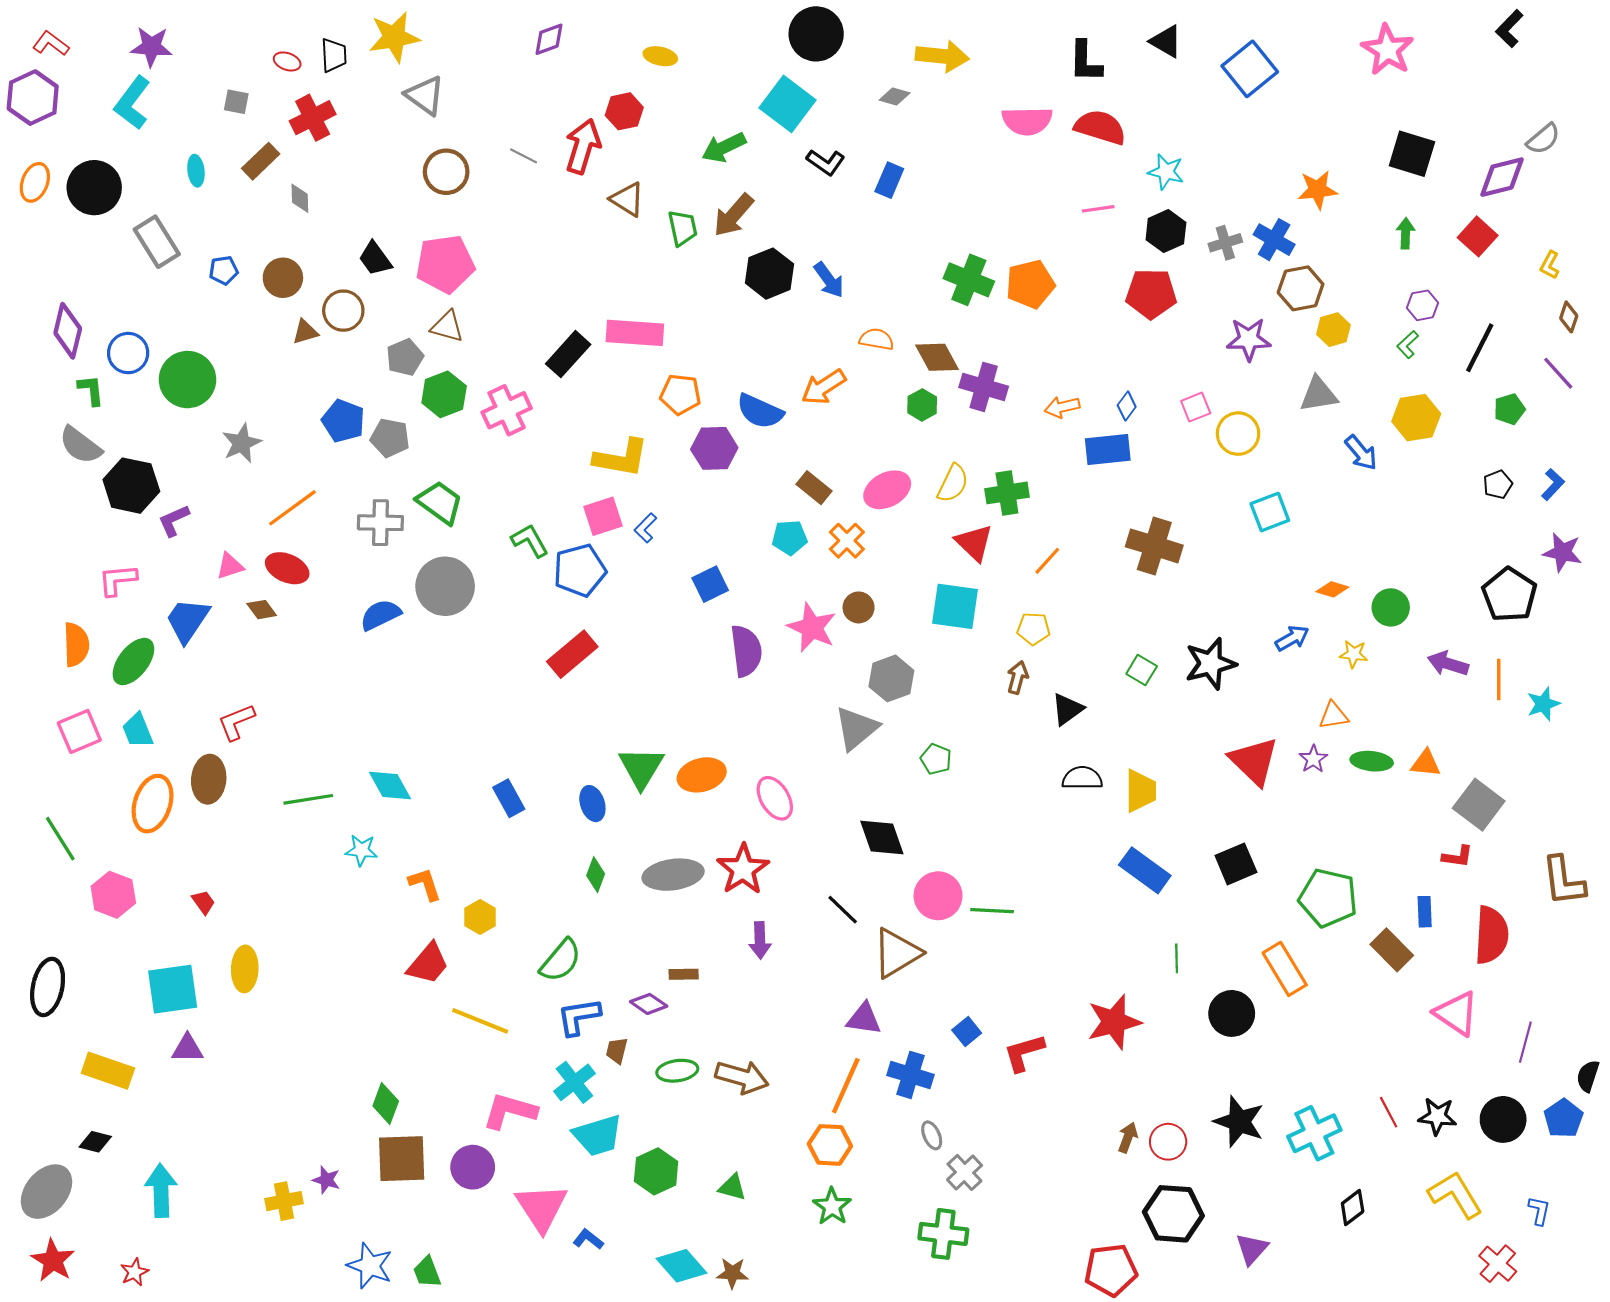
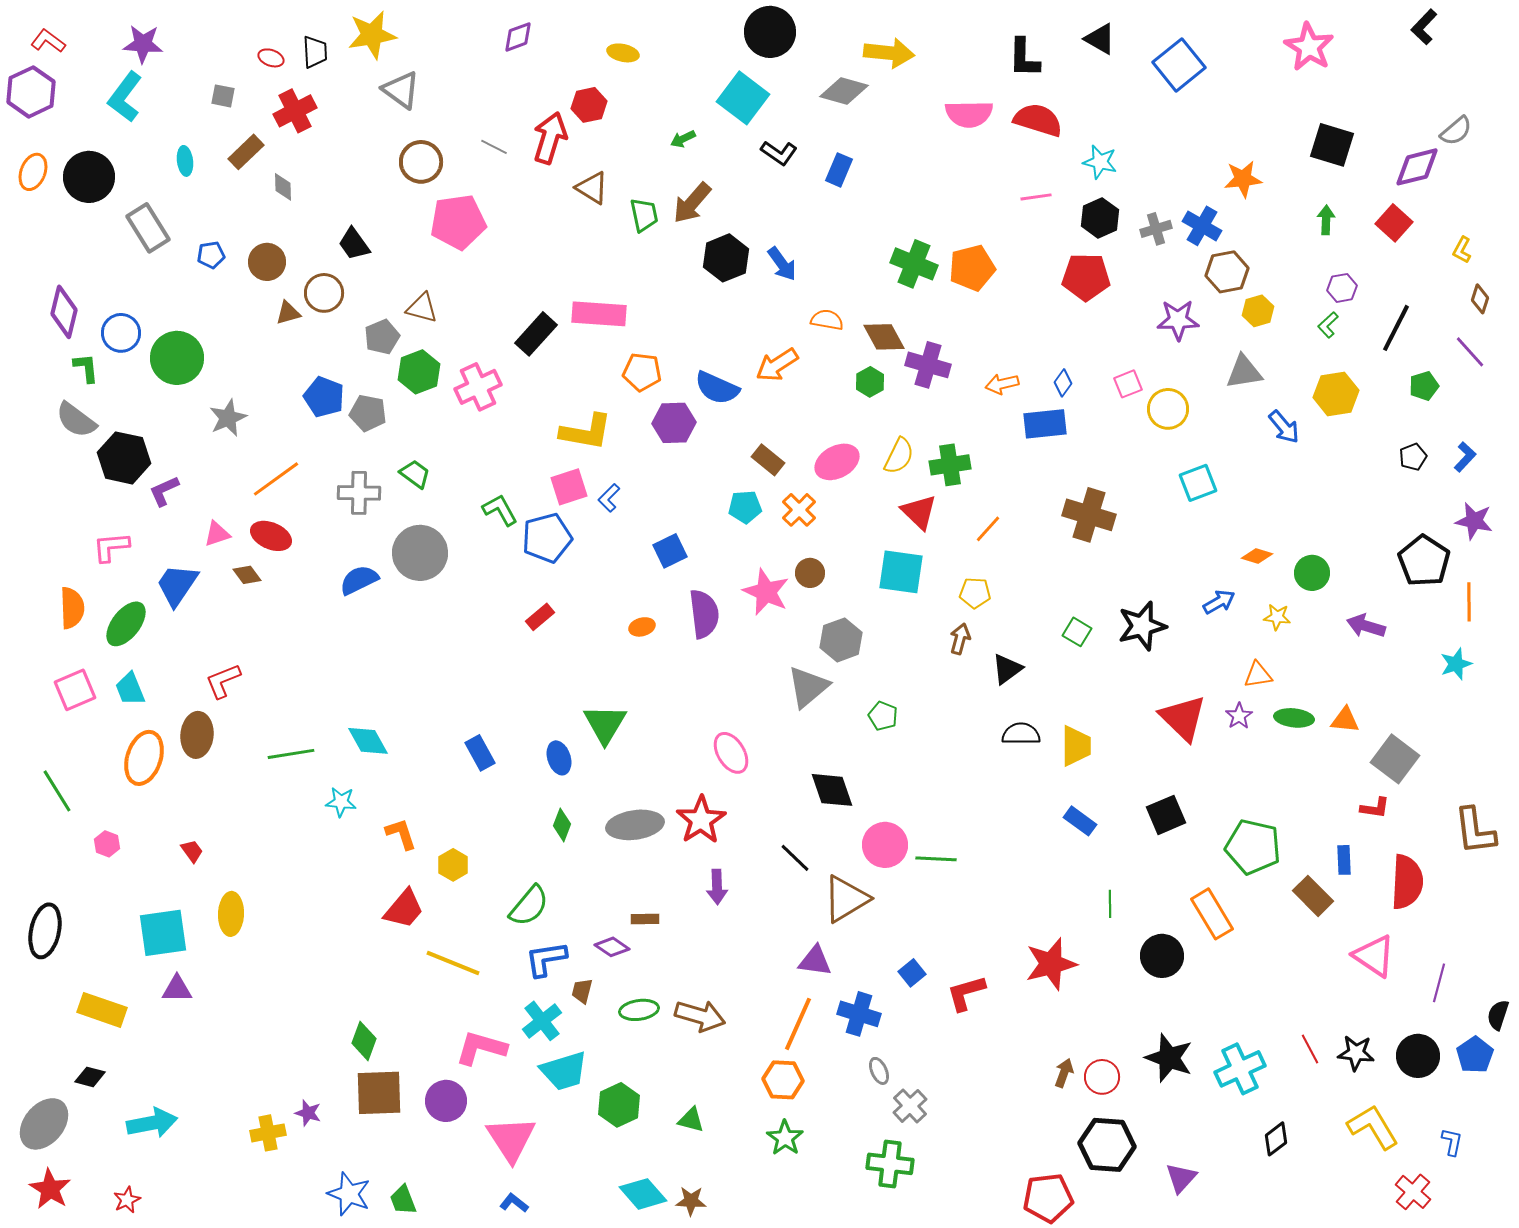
gray diamond: (895, 96) -> (844, 91), size x1.6
green arrow: (724, 147) -> (683, 139), size x0.6
pink pentagon: (445, 264) -> (458, 222), moved
green trapezoid: (440, 502) -> (415, 474), size x0.7
red rectangle: (572, 654) -> (540, 617), size x0.6
orange line: (1499, 680) -> (1469, 602), moved
orange ellipse: (702, 775) -> (642, 627), moved, size x0.6
blue rectangle: (1145, 870) -> (1080, 821), size x0.7
pink hexagon: (113, 895) -> (107, 844), size x0.6
cyan arrow: (161, 1190) -> (152, 1123), turned 81
blue L-shape: (588, 1239) -> (514, 1203), moved

